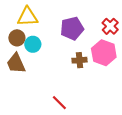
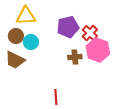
red cross: (110, 26) -> (90, 33), moved
brown trapezoid: (16, 63) -> (15, 60), turned -40
red line: (59, 103) -> (56, 97), turned 42

